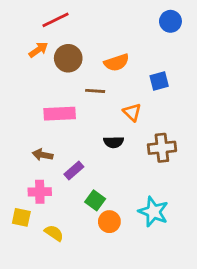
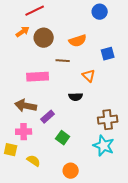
blue circle: (170, 21) -> (100, 12), moved
brown cross: (162, 148) -> (108, 120), moved
brown arrow: (43, 155) -> (26, 106), size x1.5
orange circle: (109, 222) -> (71, 171), moved

